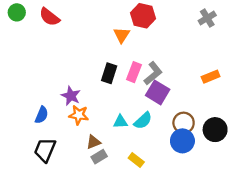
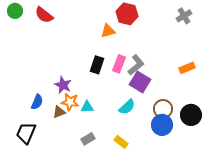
orange triangle: (122, 35) -> (108, 31), turned 42
cyan triangle: (120, 122) -> (87, 107), moved
brown triangle: (93, 142) -> (59, 112), moved
black trapezoid: (45, 150) -> (26, 133), moved

